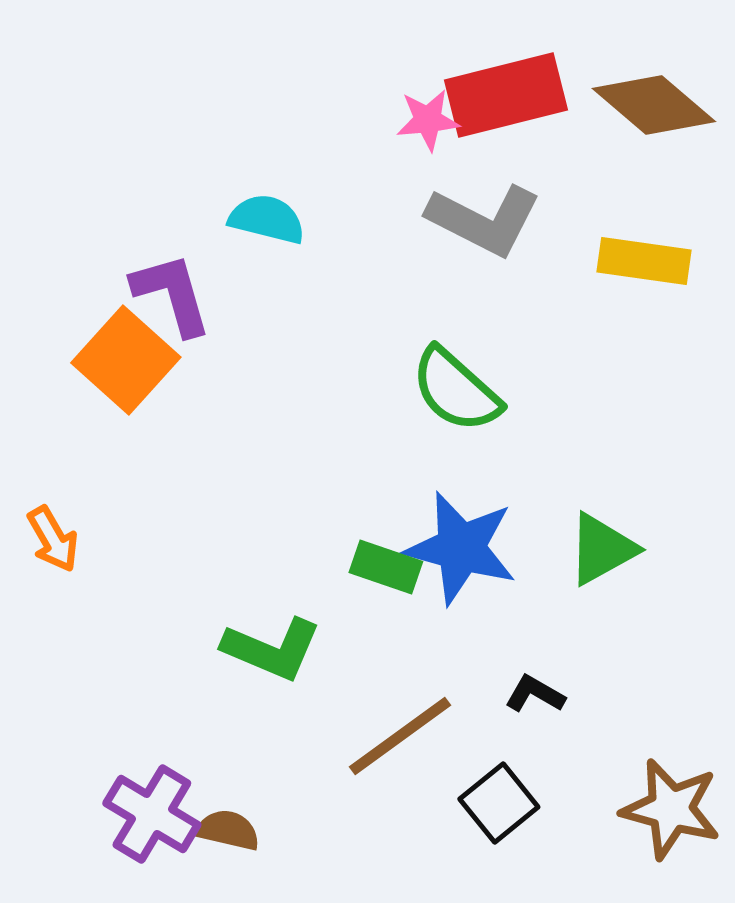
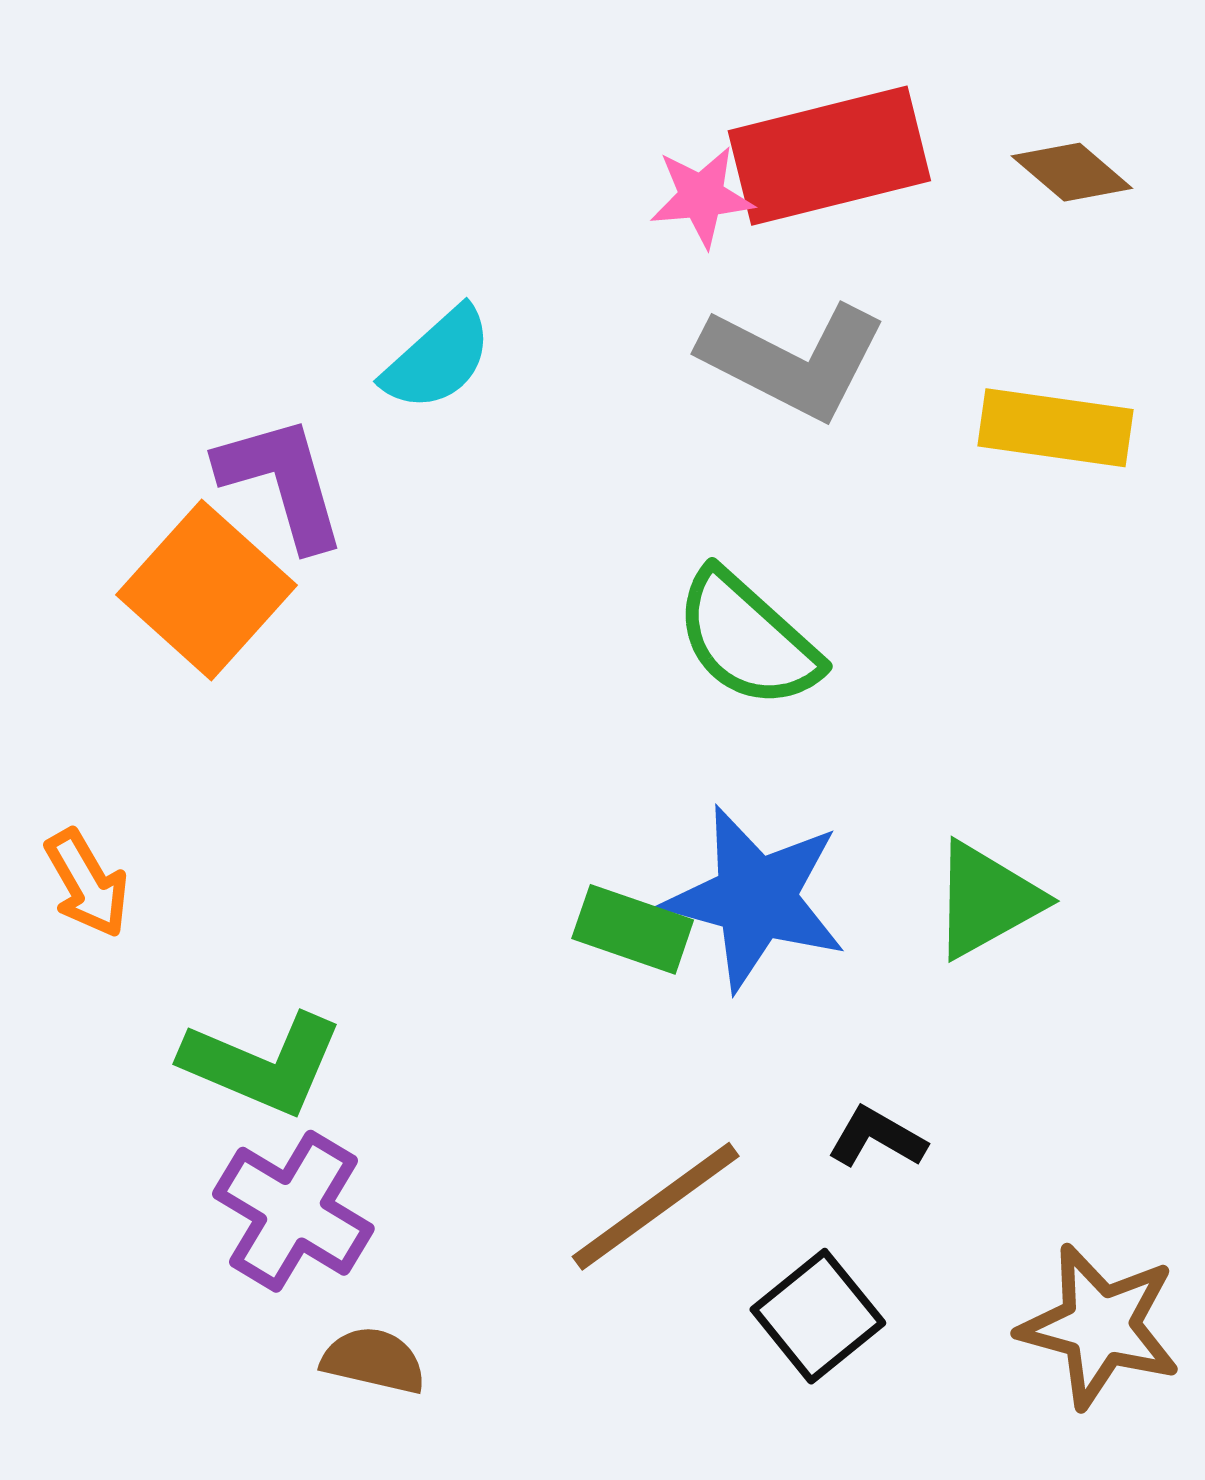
brown diamond: (654, 105) -> (1072, 172), size x0.6
cyan semicircle: (267, 219) -> (438, 359), turned 124
green L-shape: (272, 649) -> (262, 1064), moved
purple cross: (152, 814) -> (293, 1211), moved

